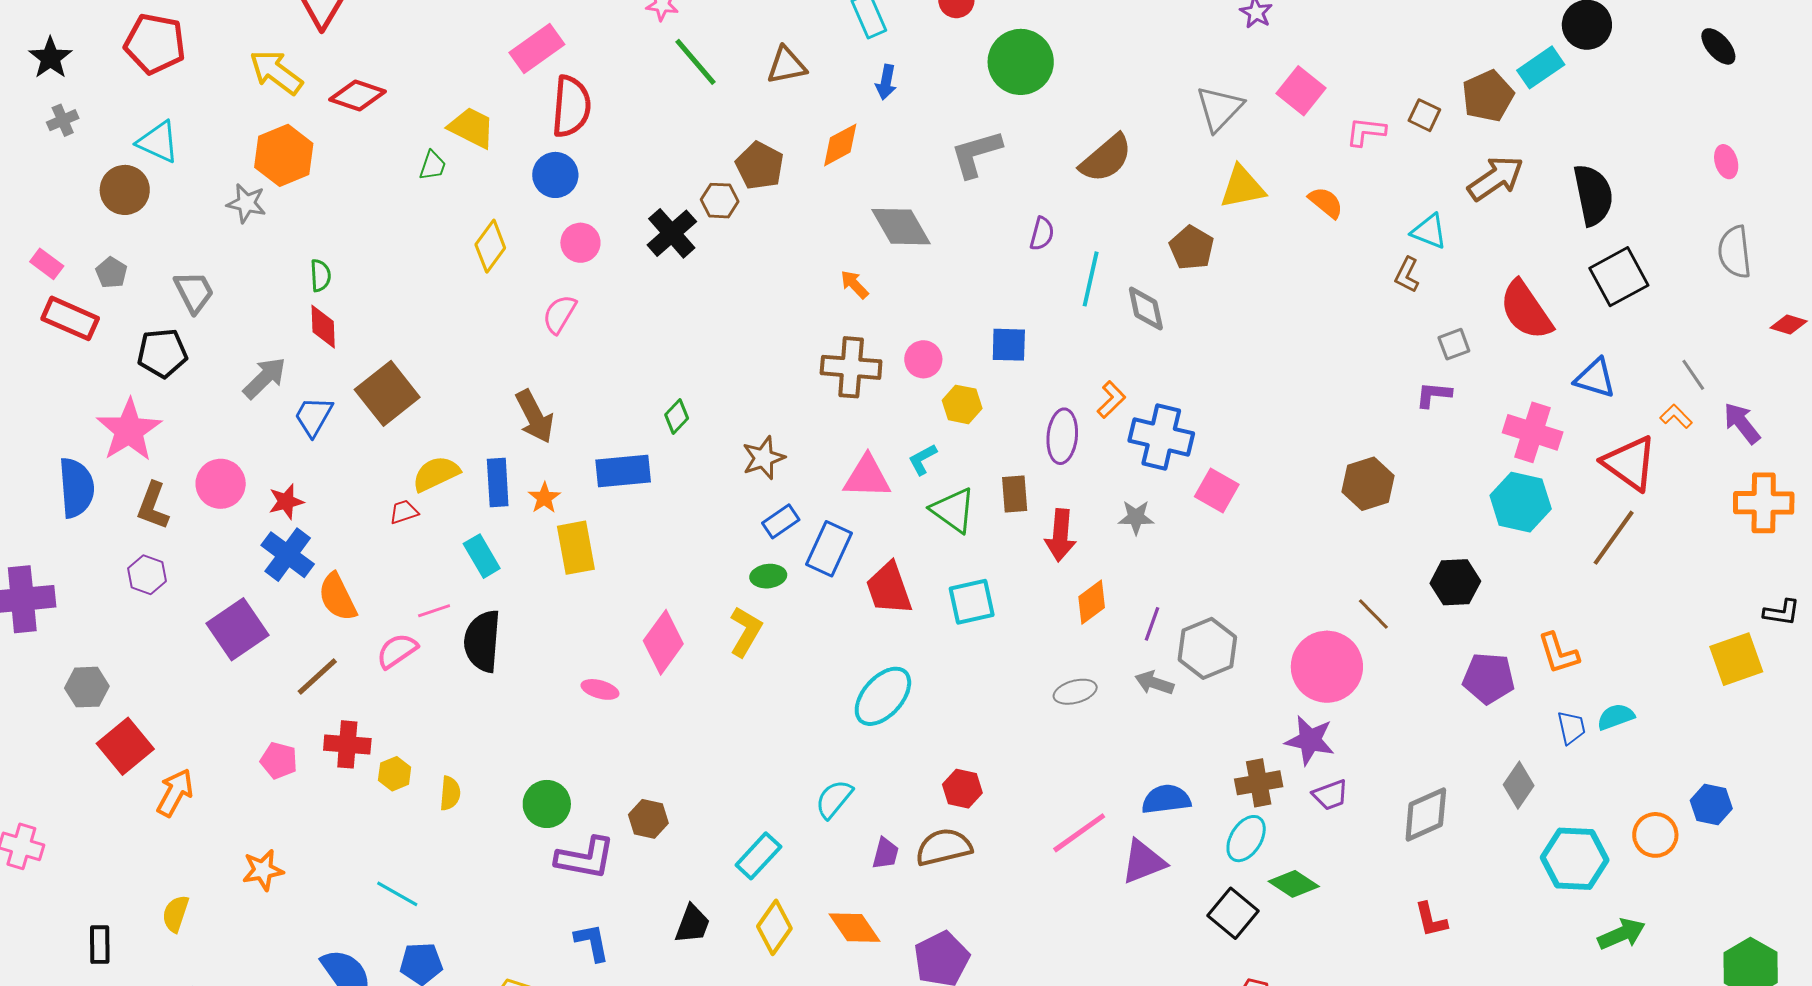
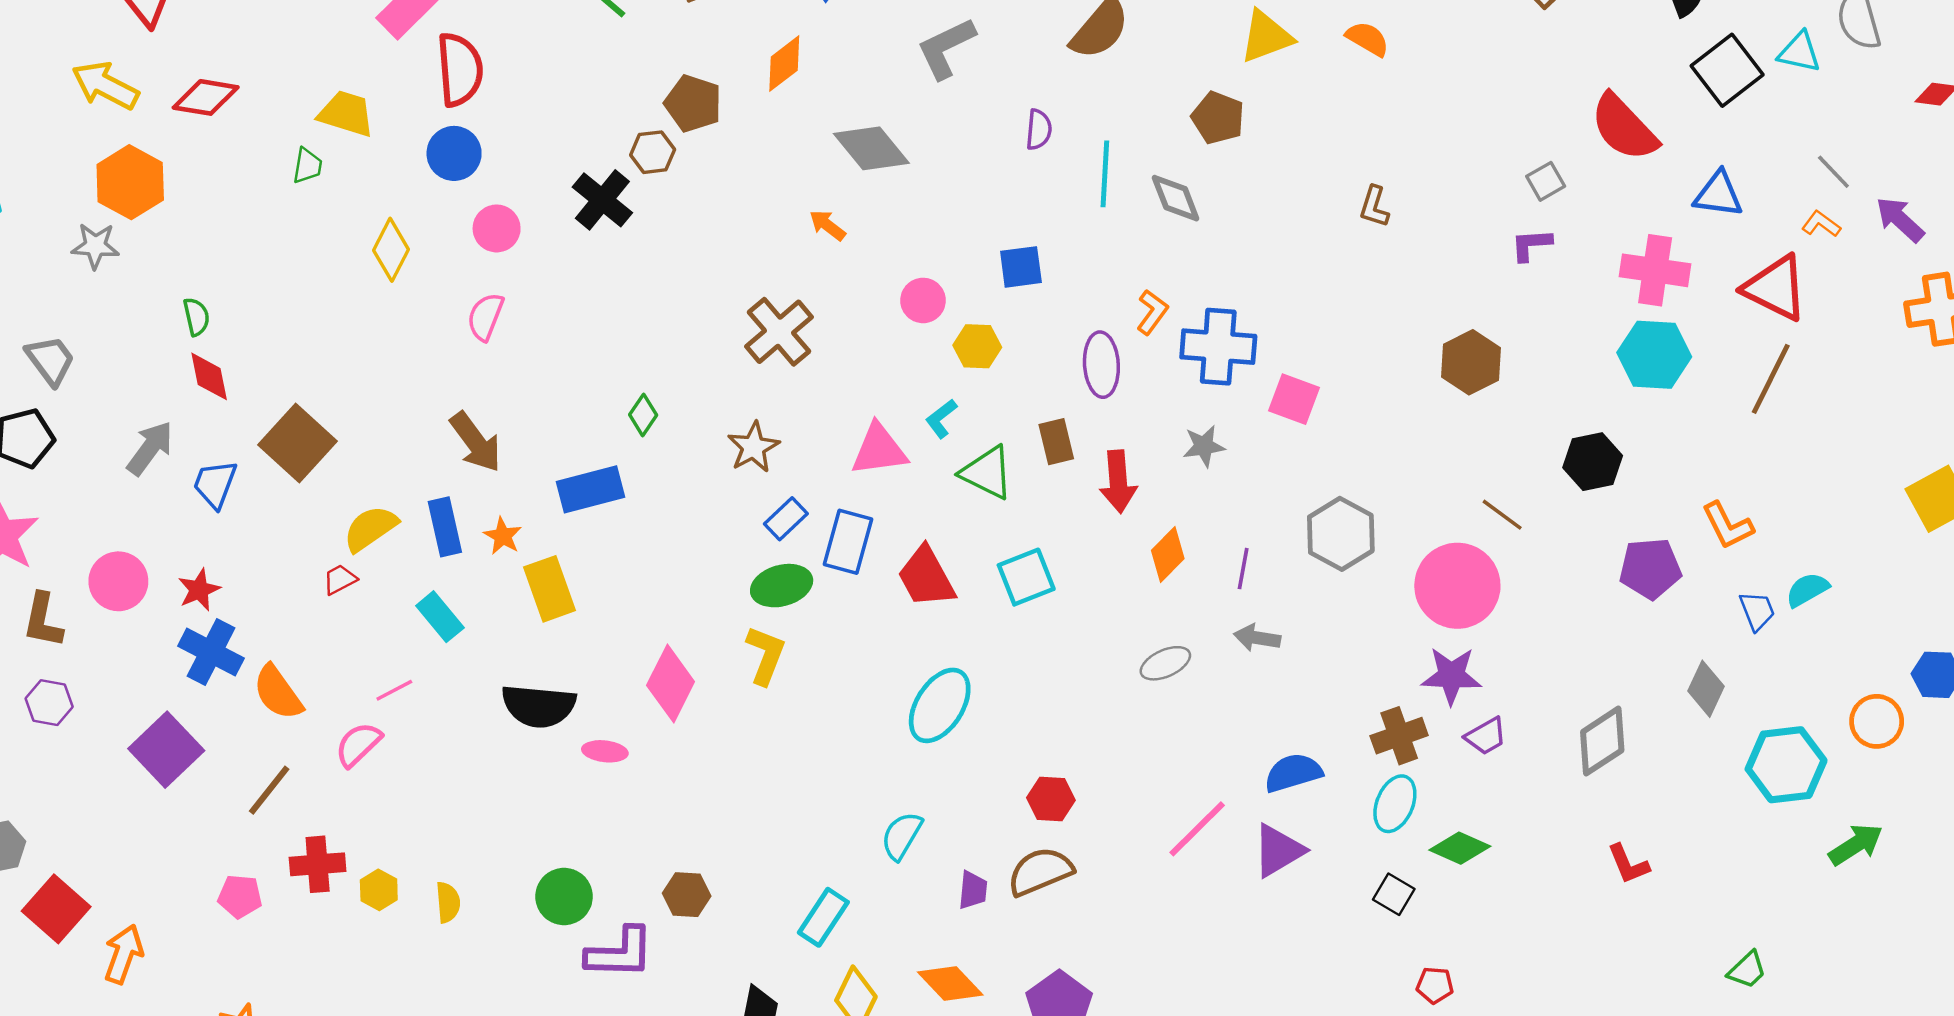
cyan triangle: (1429, 231) -> (1799, 52), moved
brown L-shape: (1407, 275) -> (1374, 207), moved
brown cross: (851, 367) -> (779, 332), moved, turned -36
green ellipse: (768, 576) -> (782, 586), size x1.4
black semicircle: (482, 641) -> (539, 706), moved, turned -80
gray hexagon: (1207, 648) -> (1341, 534), moved
black square: (1233, 913) -> (1394, 894), size x0.7

